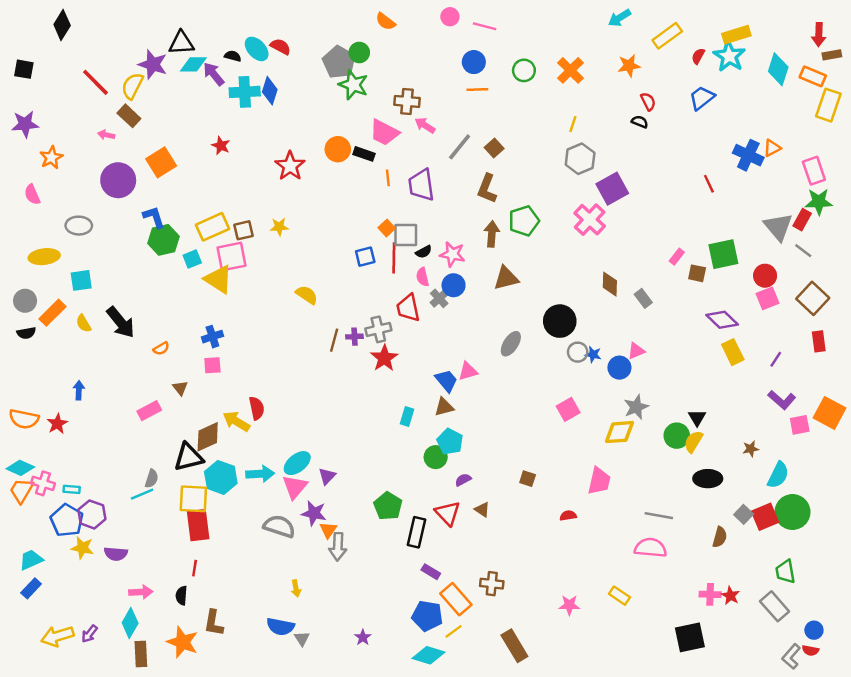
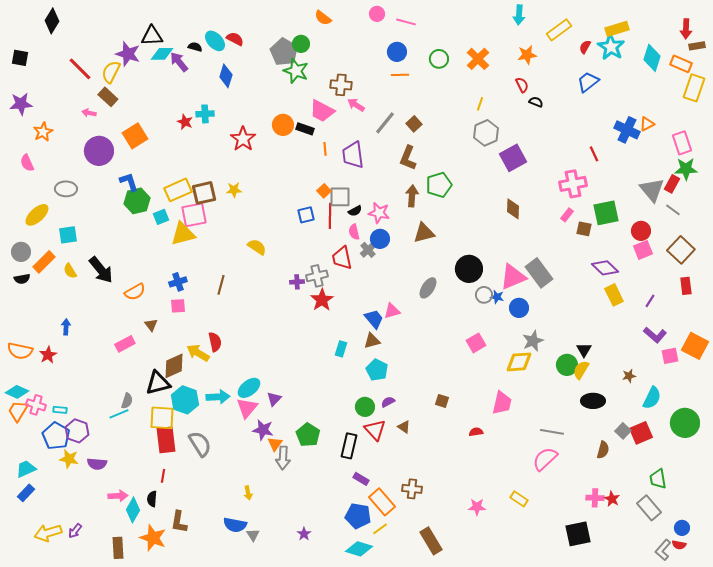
cyan arrow: (619, 18) -> (519, 15), turned -54
cyan cross: (245, 92) -> (205, 114), moved, size x0.7
red semicircle: (648, 101) -> (522, 85), moved
pink cross: (590, 220) -> (573, 184), moved, turned 36
brown square: (243, 230) -> (204, 193), size x1.4
yellow ellipse: (44, 257) -> (37, 215), turned -35
yellow triangle: (218, 279) -> (183, 234), turned -48
brown diamond: (610, 284) -> (513, 209), moved
gray rectangle: (643, 298) -> (539, 273), moved, size x1.8
brown line: (334, 340) -> (221, 285), moved
orange semicircle: (161, 349) -> (135, 292), size x1.5
pink triangle: (636, 351) -> (513, 277), moved, size x1.8
green circle: (436, 457) -> (365, 407), moved
green pentagon: (388, 506) -> (308, 435), moved
green circle: (792, 512) -> (685, 423), moved
gray semicircle: (279, 526) -> (200, 444), moved, turned 40
pink semicircle: (650, 548) -> (545, 459), turned -48
cyan diamond: (130, 623) -> (133, 510), moved

